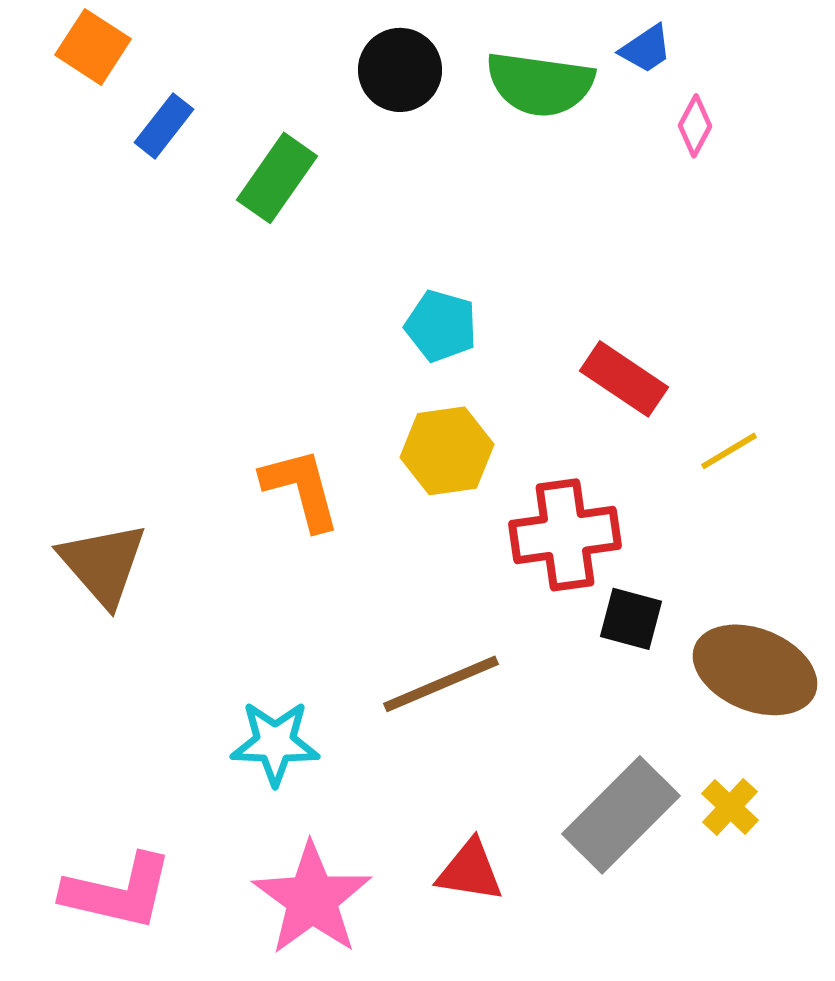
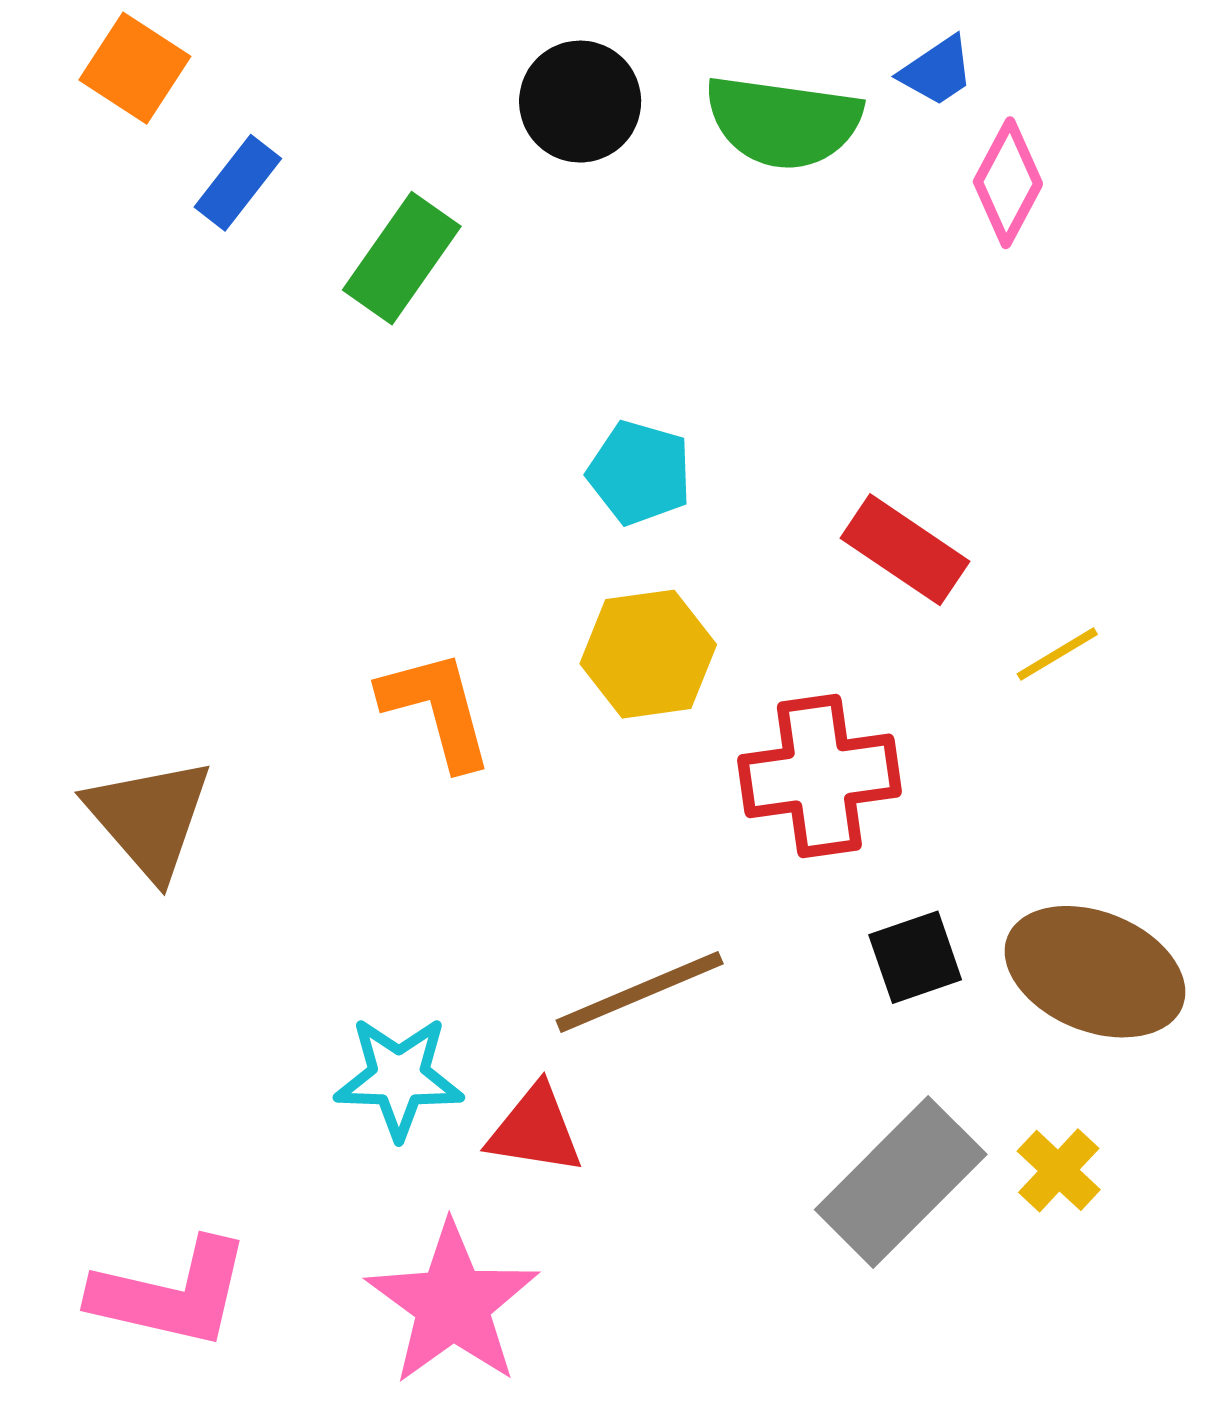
pink diamond: (695, 126) -> (1008, 183), size x1.4
black square: (631, 619) -> (915, 957), moved, turned -34
red triangle: (470, 871) -> (535, 1130), moved

